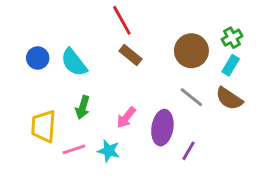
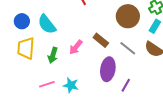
brown rectangle: (130, 55) -> (101, 40), moved
pink arrow: (126, 117) -> (76, 47), moved
yellow trapezoid: (43, 126) -> (26, 48), moved

